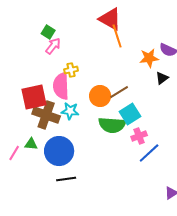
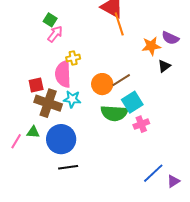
red square: (34, 97) -> (36, 85), size x0.6
blue line: (149, 153) -> (153, 173), moved

